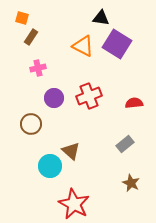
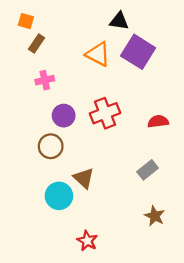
brown circle: (31, 124) -> (51, 146), moved
red star: (74, 204) -> (87, 241), size x0.6

